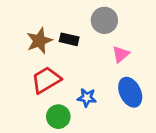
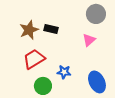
gray circle: (104, 20) -> (96, 14), moved
blue ellipse: (130, 92) -> (97, 82), moved

